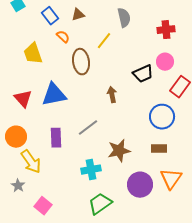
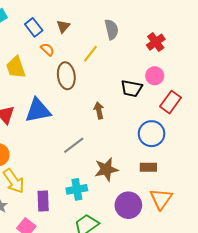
brown triangle: (78, 15) -> (63, 26), turned -32
red cross: (166, 30) -> (156, 42), turned -30
black trapezoid: (143, 74) -> (132, 88), turned 35
purple rectangle: (56, 138) -> (43, 201), moved

